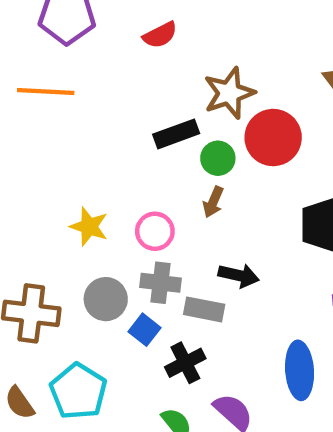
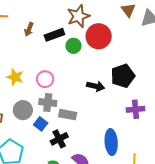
brown arrow: (213, 202) -> (29, 29), moved
black arrow: (239, 275) -> (96, 86), moved

